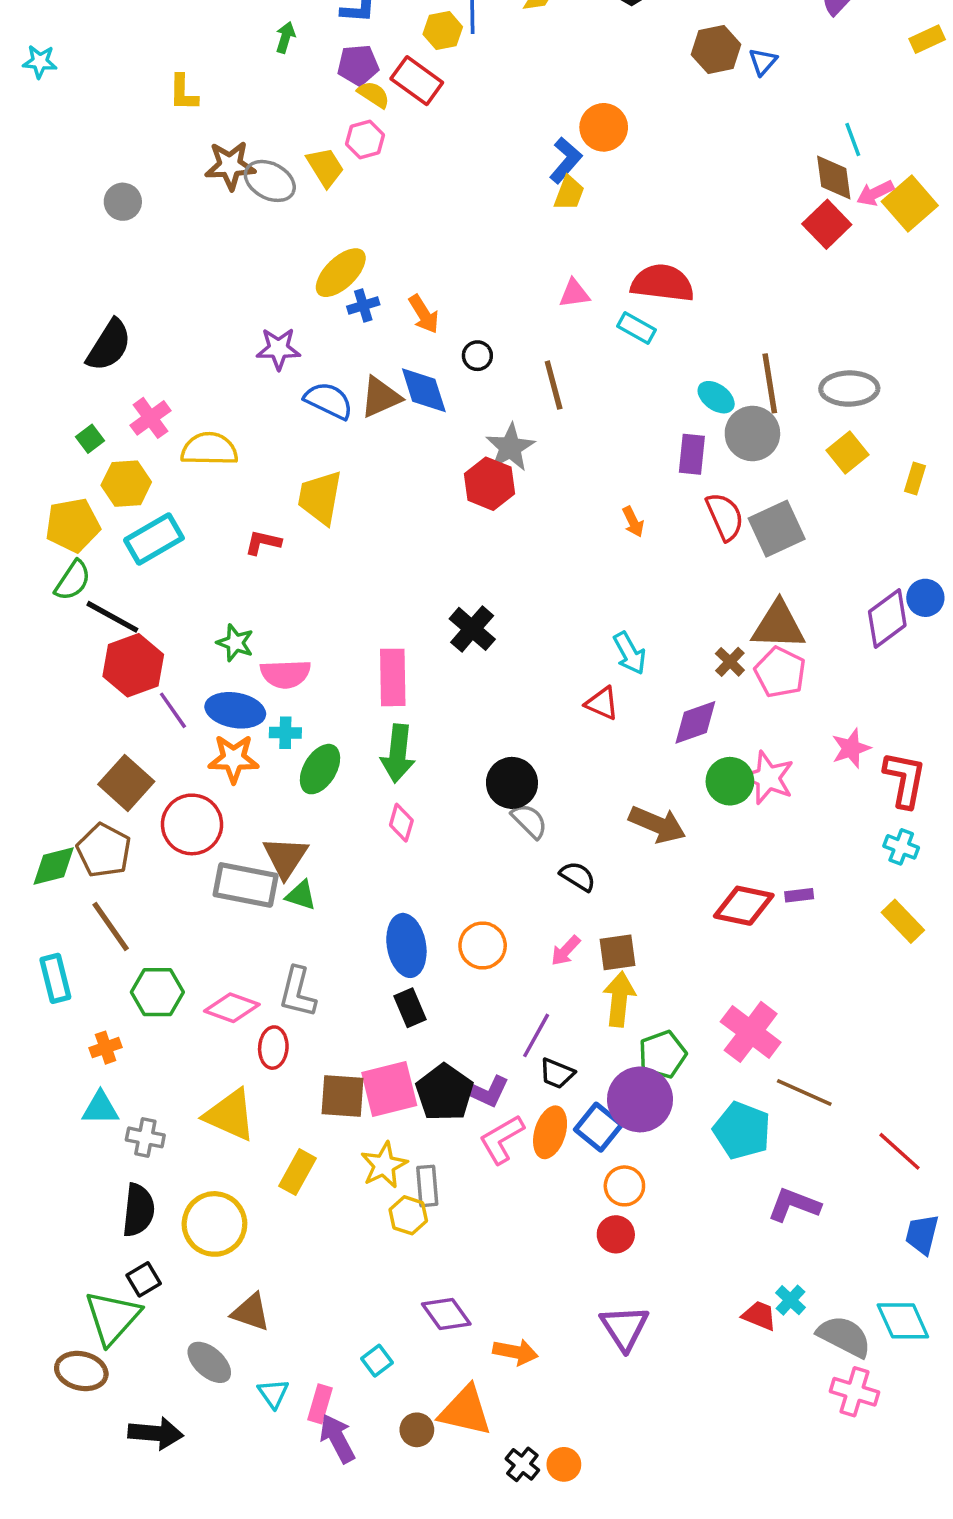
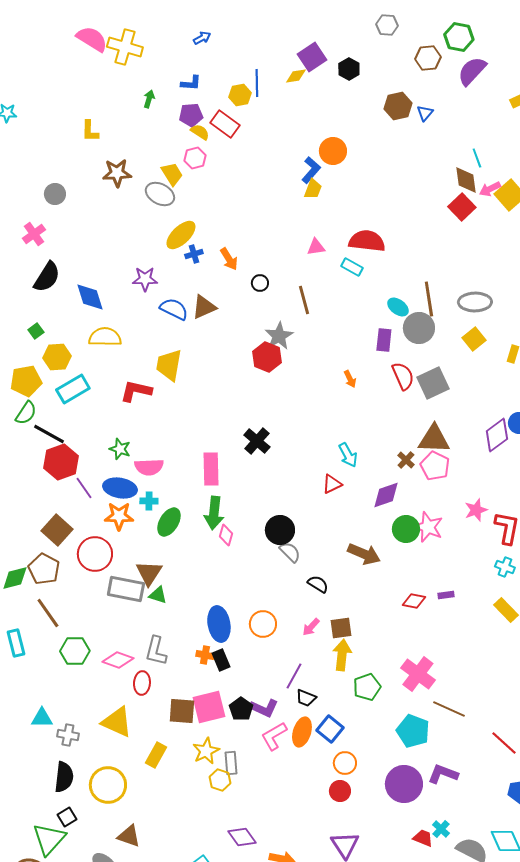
gray ellipse: (270, 181) -> (160, 194), moved
blue diamond: (424, 390) -> (90, 297), moved
pink cross: (150, 418) -> (34, 234), moved
red L-shape: (263, 542) -> (136, 391), size x1.5
red triangle: (602, 703) -> (332, 484), turned -50
pink diamond: (401, 823) -> (226, 535), moved
red diamond: (744, 906) -> (414, 601), size x0.7
orange cross: (106, 1048) -> (205, 655), moved, turned 30
black pentagon: (445, 1093) -> (241, 709), size x0.7
purple circle: (640, 1099) -> (404, 784), moved

